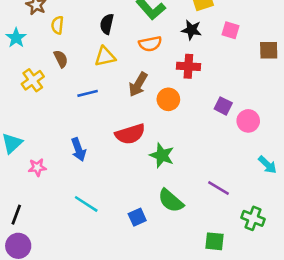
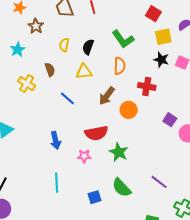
yellow semicircle: (57, 25) -> (64, 45), moved
black star: (192, 30) -> (161, 60), moved
orange semicircle: (150, 44) -> (120, 66), turned -84
yellow cross: (33, 80) -> (27, 84), turned -30
blue line: (88, 93) -> (67, 98), turned 49
pink star: (37, 167) -> (84, 156), moved
cyan line: (86, 204) -> (57, 183), turned 48

